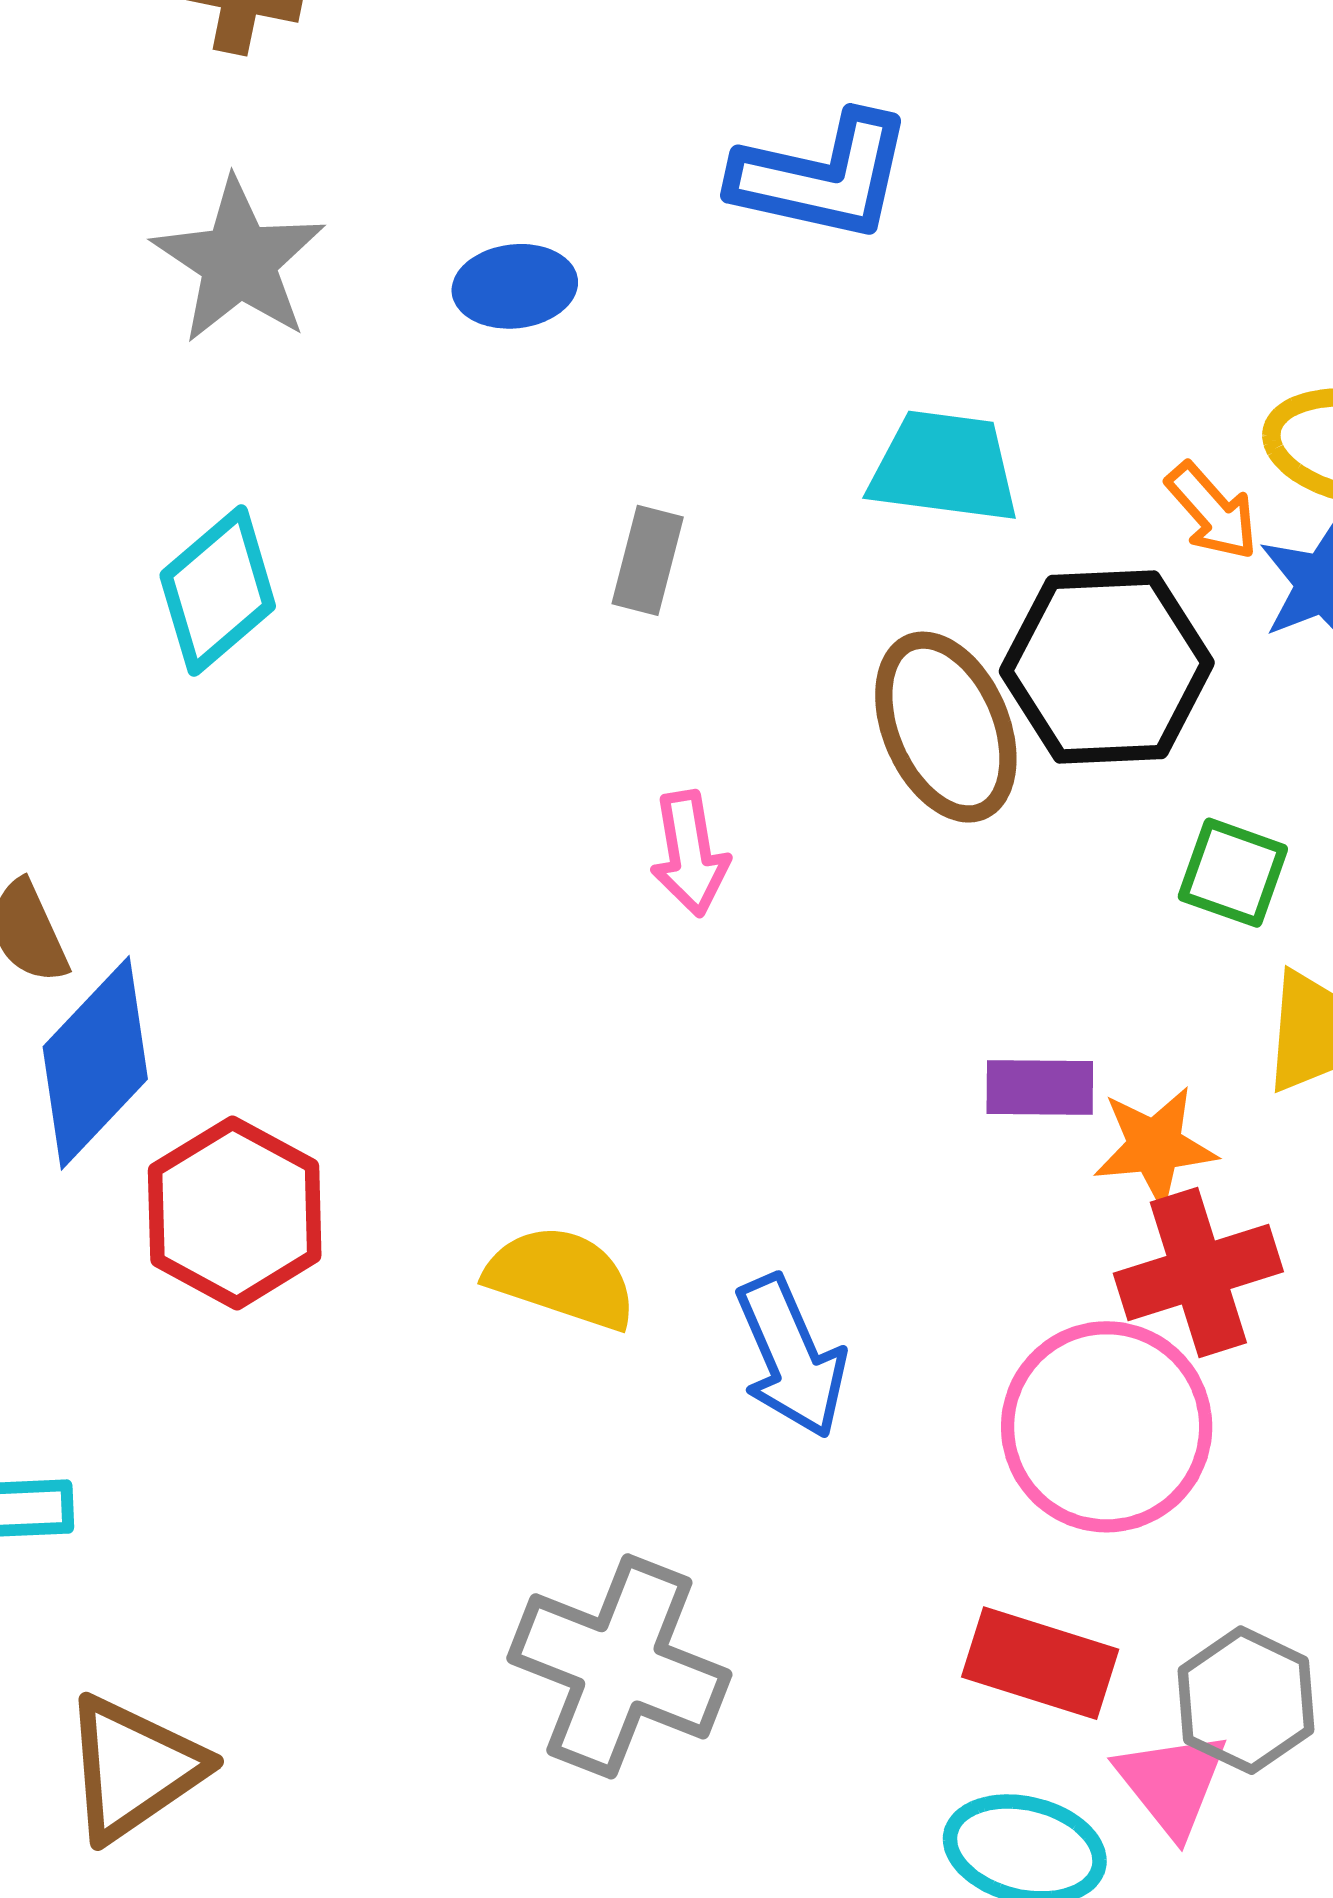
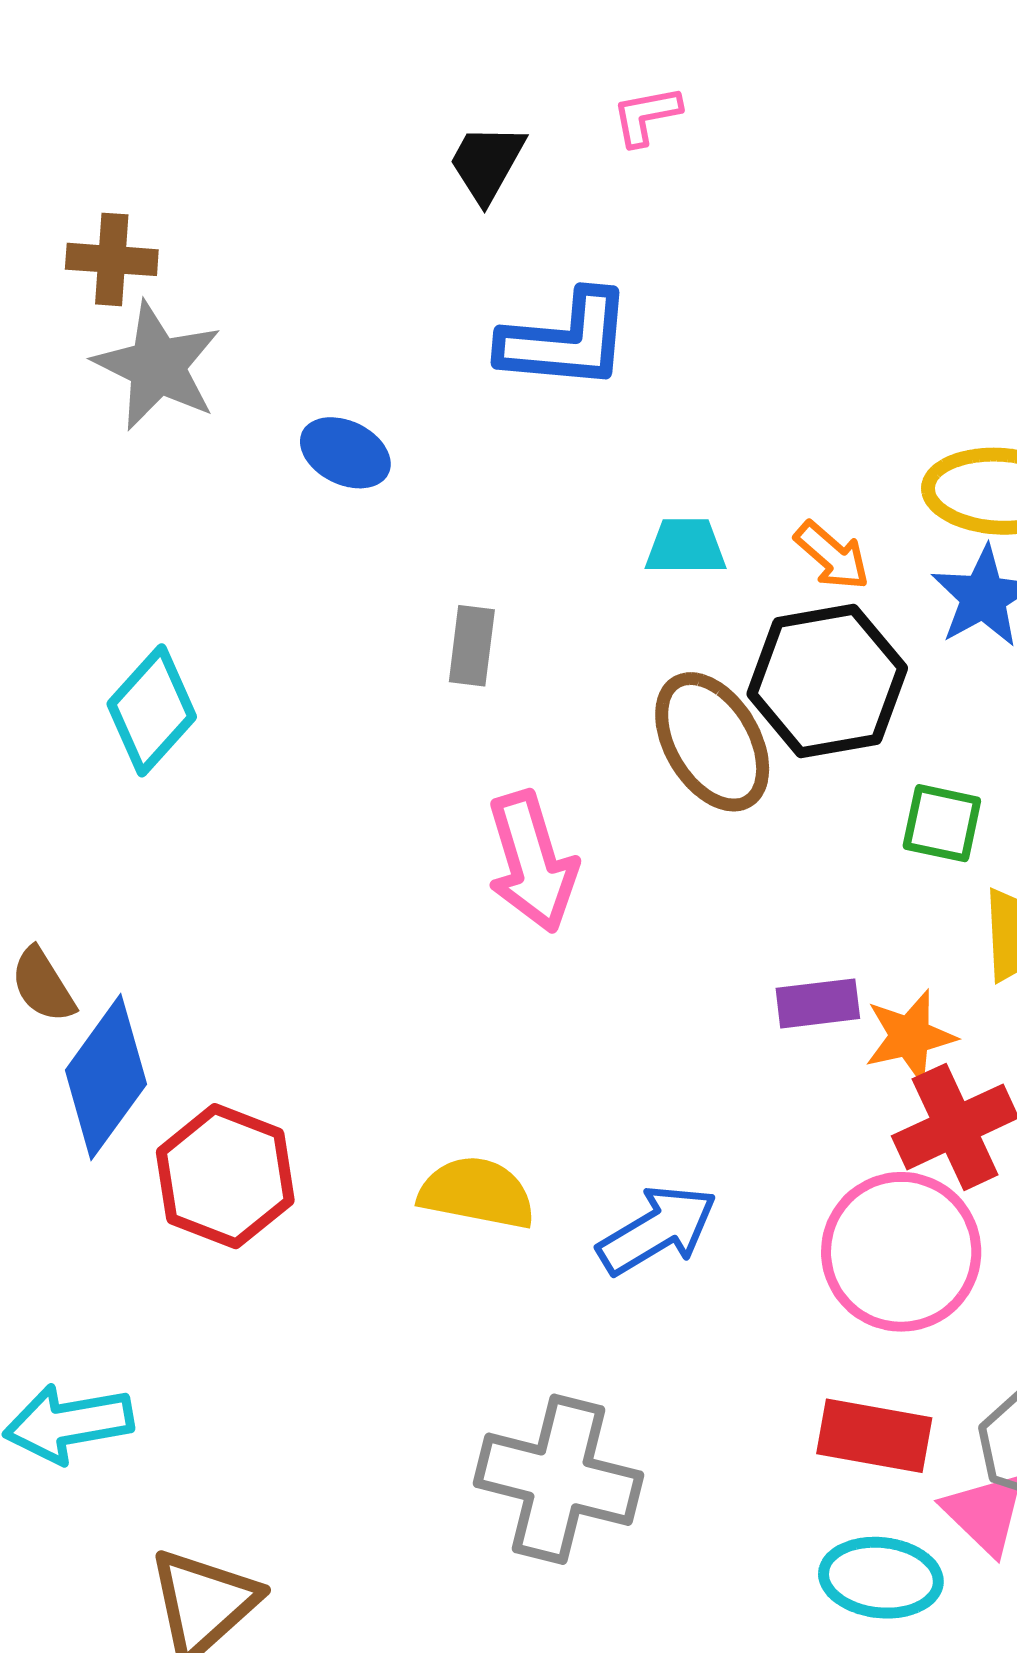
gray star: (239, 261) -> (157, 366), moved
blue ellipse: (515, 286) -> (345, 453), turned 40
cyan trapezoid: (944, 467) -> (686, 547), size x0.7
orange arrow: (1212, 511) -> (832, 556), moved
pink arrow: (690, 854) -> (532, 862), size x1.5
blue arrow: (791, 1357) -> (657, 1230), turned -90

